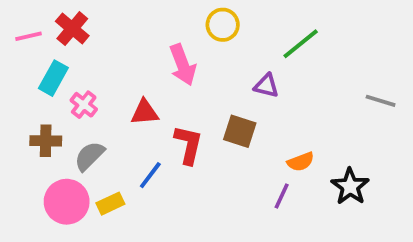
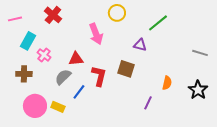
red cross: (72, 29) -> (53, 15), moved
gray semicircle: (89, 156) -> (63, 77), moved
orange semicircle: (301, 162) -> (167, 83), moved, turned -56
black star: (350, 186) -> (198, 90), moved
yellow rectangle: (110, 204) -> (58, 107), turned 48

